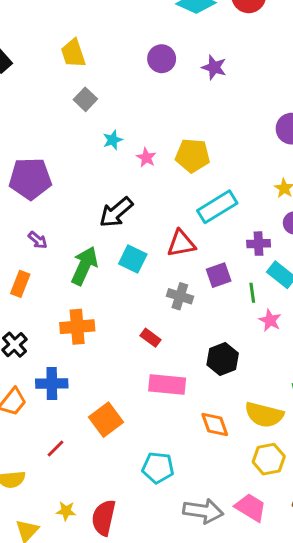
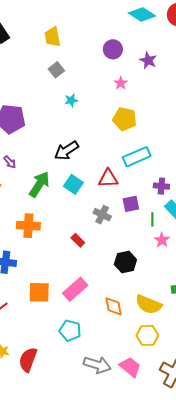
pink star: (146, 158) -> (121, 83), moved
pink rectangle: (167, 384) -> (75, 289), moved, turned -55
orange square: (106, 420) -> (39, 292), turned 30

